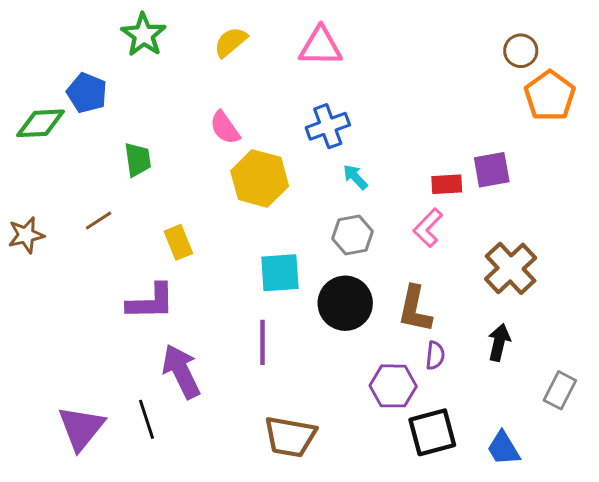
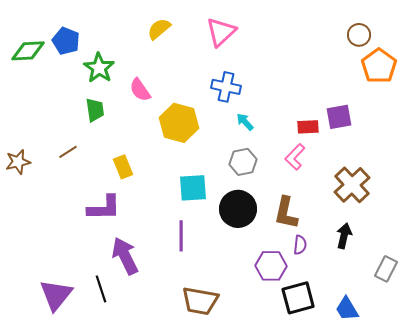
green star: (144, 35) -> (99, 68), moved
pink triangle: (321, 46) -> (221, 32), turned -44
blue pentagon: (87, 93) -> (66, 41), moved
green diamond: (41, 123) -> (28, 51), moved
blue cross: (328, 126) -> (226, 87), turned 32
pink semicircle: (225, 128) -> (140, 90), moved

